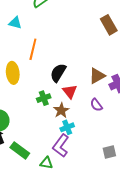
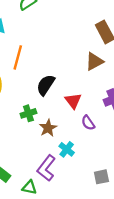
brown triangle: (97, 76) -> (94, 61), moved
red triangle: (70, 91) -> (73, 101), moved
cyan cross: (67, 127) -> (67, 149), moved, turned -32

